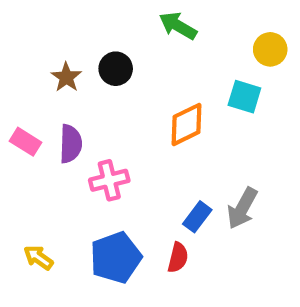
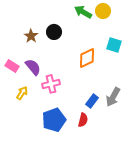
yellow circle: (270, 49) -> (103, 11), moved
purple semicircle: (71, 144) -> (33, 67), turned -42
yellow arrow: (38, 258) -> (22, 93), moved, turned 88

